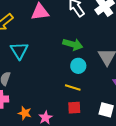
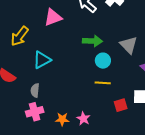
cyan triangle: (19, 51) -> (42, 60), turned 48
red square: (74, 108) -> (121, 105), moved

